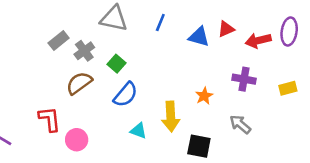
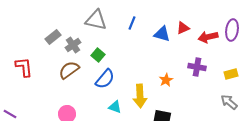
red L-shape: (50, 119) -> (24, 67), moved
gray arrow: (240, 124) -> (229, 102), moved

